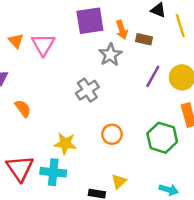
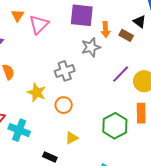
brown rectangle: (144, 39) -> (126, 35), moved
orange circle: (112, 134) -> (64, 105), moved
yellow star: (65, 144) -> (37, 93), moved
yellow triangle: (119, 181) -> (72, 138), moved

